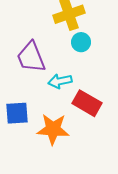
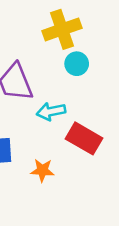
orange star: (53, 129) -> (42, 170), size x0.6

